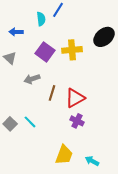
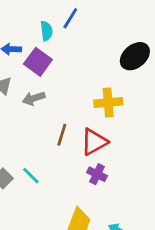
yellow cross: (72, 50) -> (108, 103), moved
purple square: (45, 52) -> (38, 62), moved
gray arrow: (32, 79) -> (34, 98), moved

